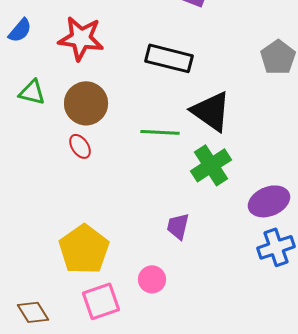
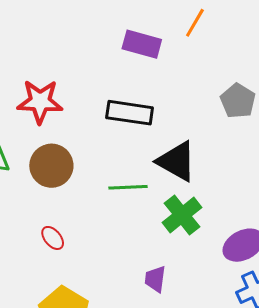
red ellipse: (80, 146) -> (53, 238), moved

